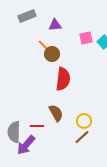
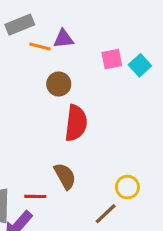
orange line: (44, 46) -> (40, 47), moved, turned -32
yellow circle: (84, 121) -> (127, 187), moved

